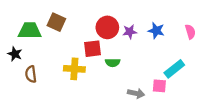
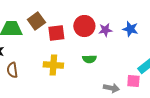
brown square: (56, 22) -> (36, 21), turned 30
red square: (92, 49) -> (56, 33), moved

